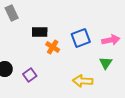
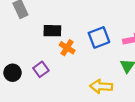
purple square: (30, 75) -> (41, 69), moved

